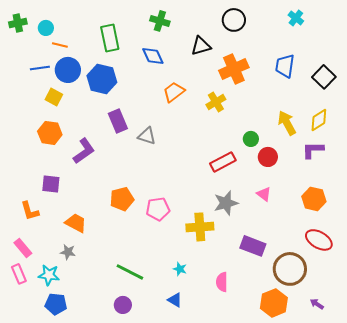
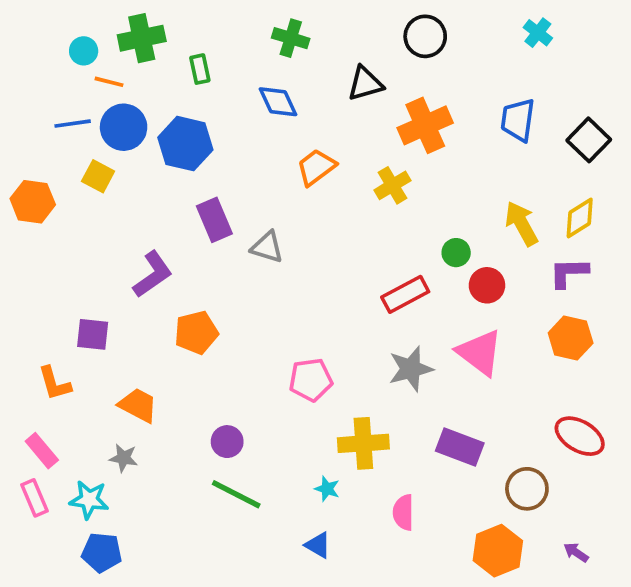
green cross: (18, 23) -> (142, 38), moved, size x1.4
green rectangle: (110, 38) -> (200, 69), size x0.6
orange hexagon: (50, 133) -> (33, 202), moved
pink triangle: (264, 194) -> (480, 353), size x1.8
orange pentagon: (122, 199) -> (196, 333), moved
orange hexagon: (314, 199) -> (571, 338), moved
pink pentagon: (158, 209) -> (311, 380), moved
yellow cross: (200, 227) -> (363, 443), moved
brown circle: (290, 269) -> (527, 489), size x0.7
purple circle: (123, 305) -> (227, 442), moved

